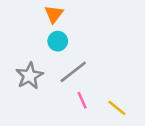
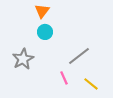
gray line: (73, 72) -> (79, 56), moved

